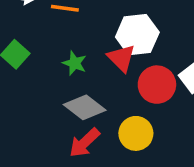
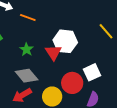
red circle: (157, 85) -> (72, 83), moved

